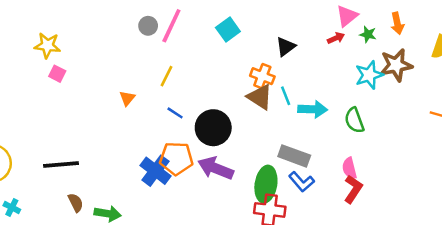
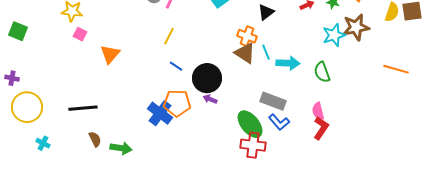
orange triangle: (127, 98) -> (110, 54), moved, size x1.5
purple arrow: (216, 168) -> (210, 99), moved, size x0.5
green ellipse: (266, 184) -> (250, 124), turned -48

